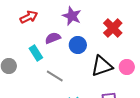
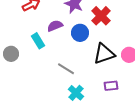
red cross: (113, 28) -> (101, 16), moved
gray line: (55, 76) -> (66, 69), moved

